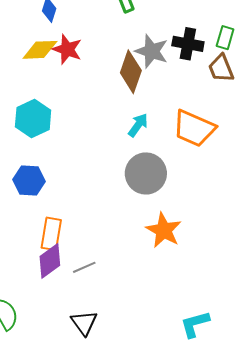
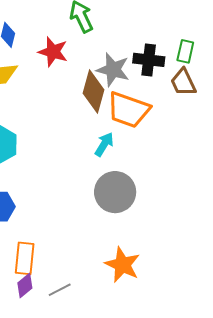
red star: (67, 49) -> (53, 52), moved
orange trapezoid: (194, 128) -> (128, 110), moved
orange star: (164, 230) -> (122, 265), moved
purple diamond: (50, 261) -> (25, 285), size x0.7

